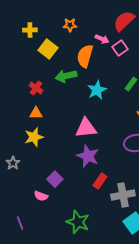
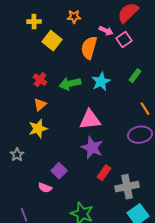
green arrow: (66, 76) -> (70, 84), moved
orange triangle: (36, 113) -> (40, 105), turned -40

